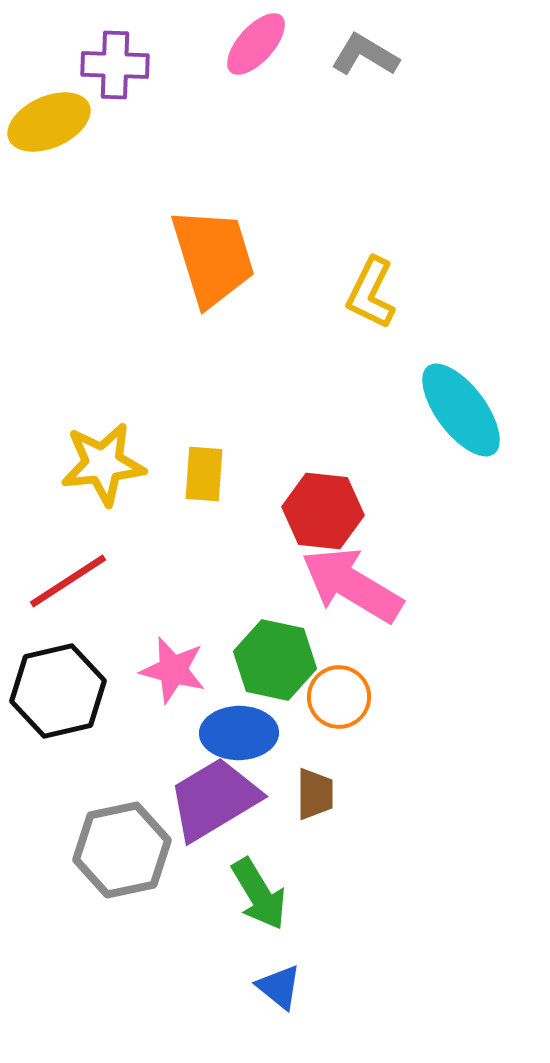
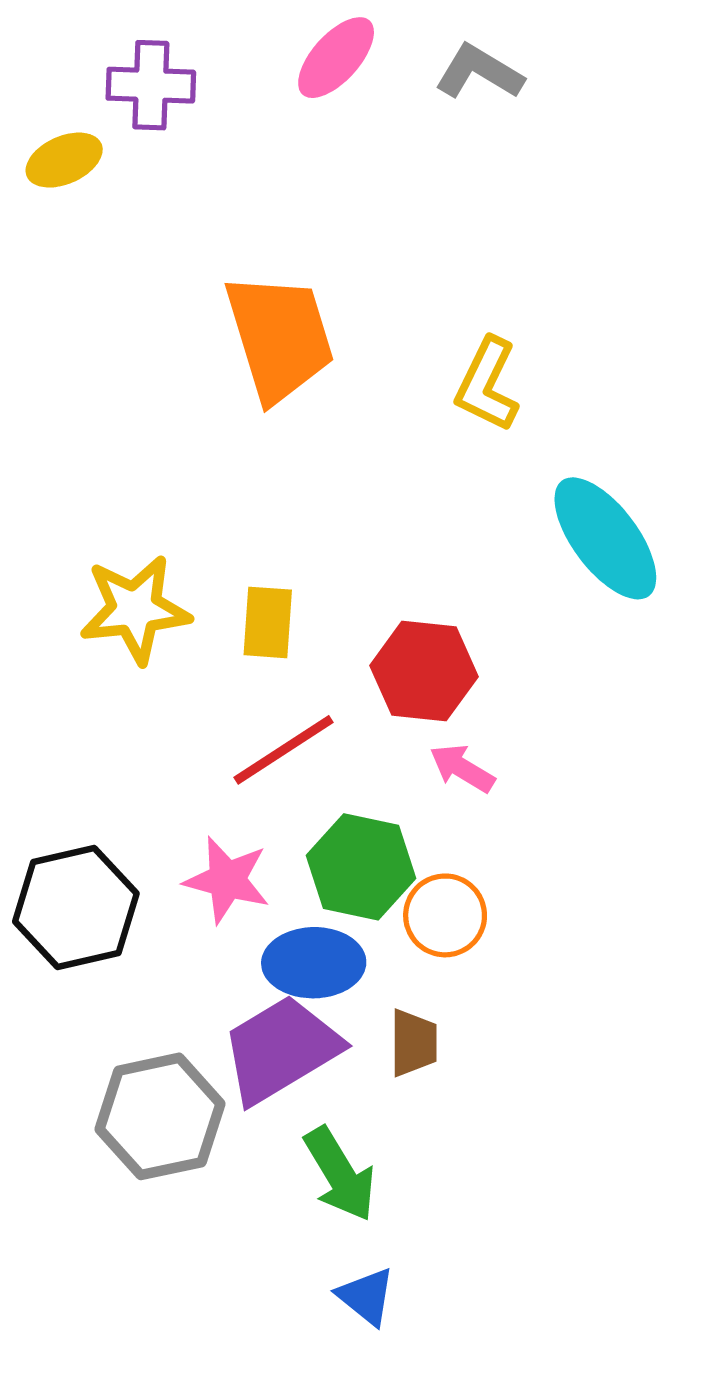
yellow ellipse: (49, 122) -> (64, 160), size x0.7
red line: (68, 581) -> (283, 750), moved
pink arrow: (352, 585) -> (462, 768), size x0.5

